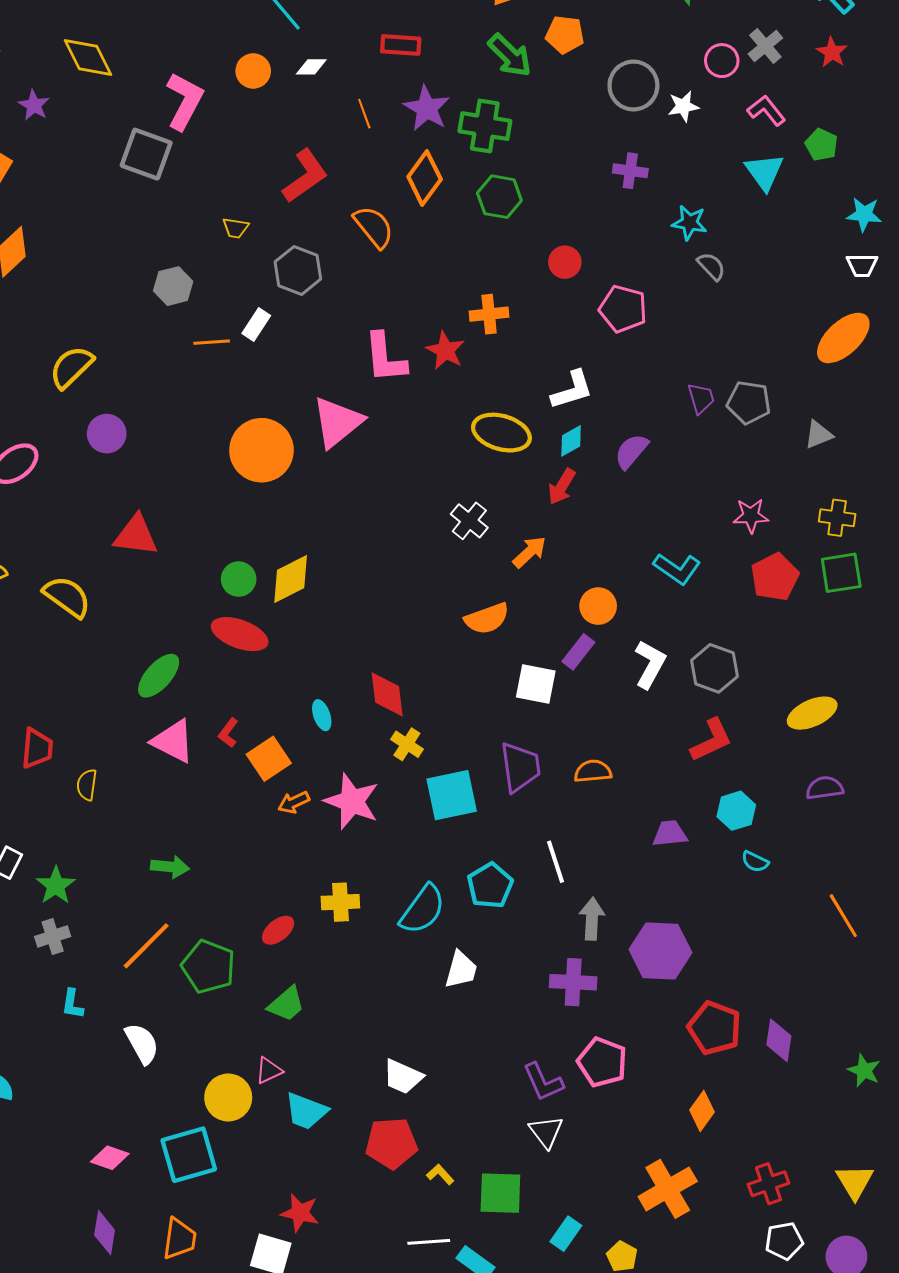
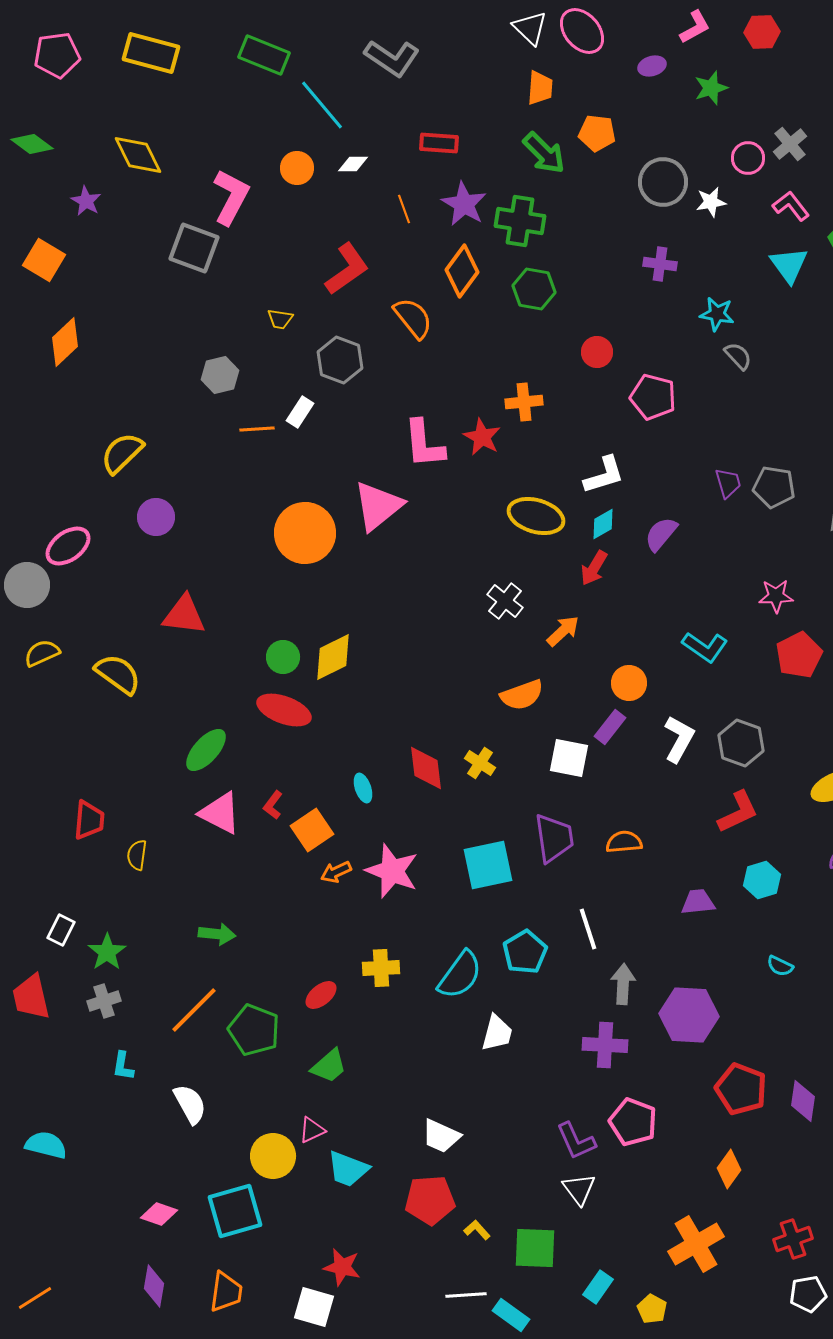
yellow cross: (407, 744) -> (480, 763), moved
cyan semicircle: (755, 862) -> (780, 966), moved

